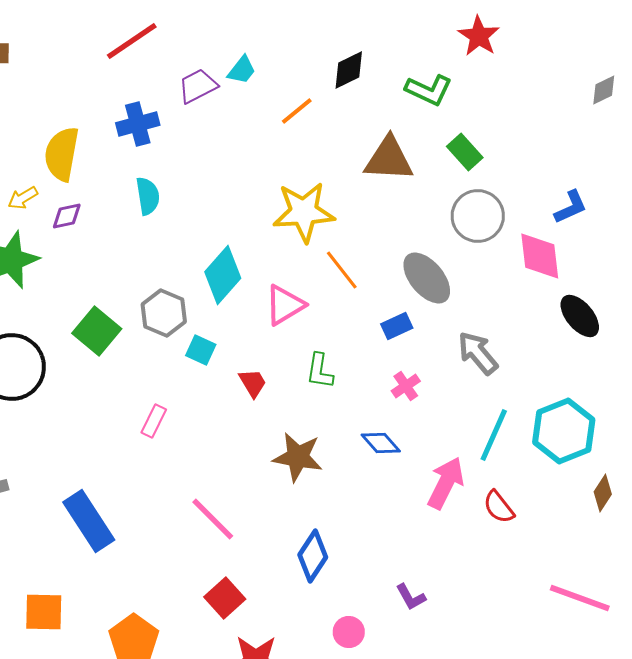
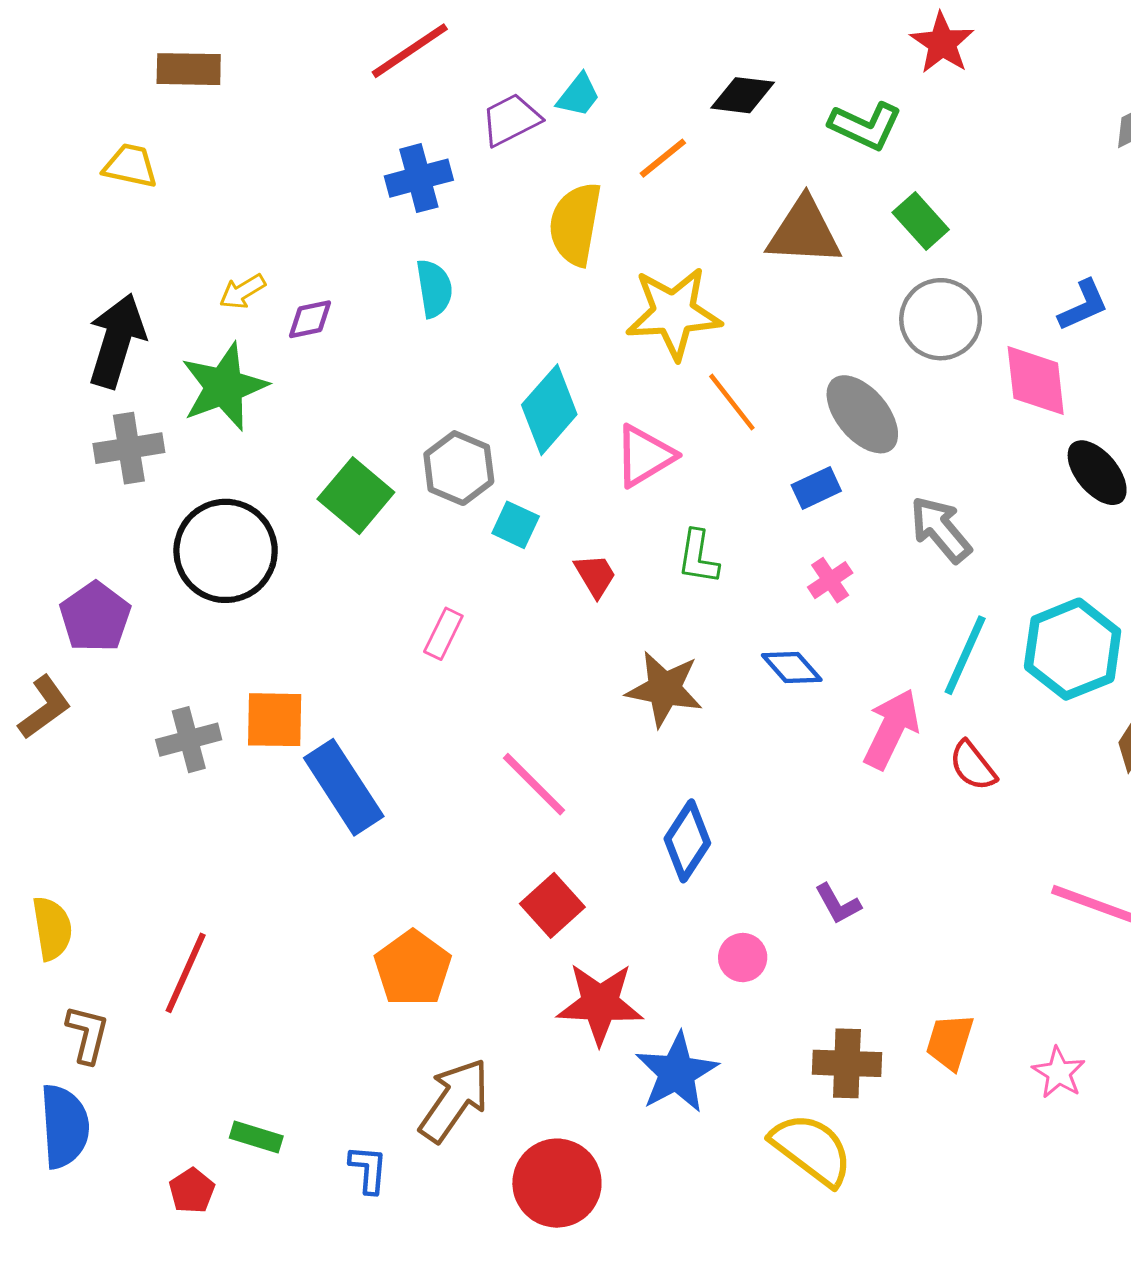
black diamond: (349, 70) -> (743, 95), turned 33
yellow semicircle: (62, 154) -> (575, 224), moved
orange square: (44, 612) -> (275, 720), moved

